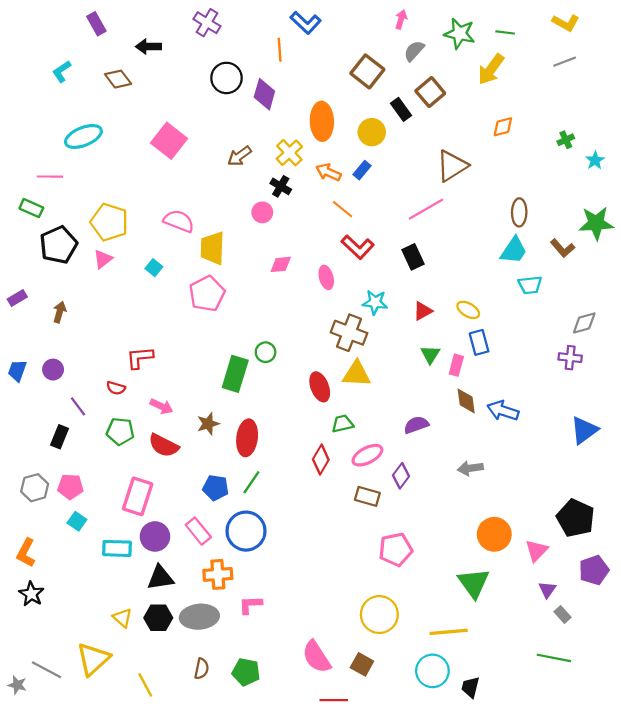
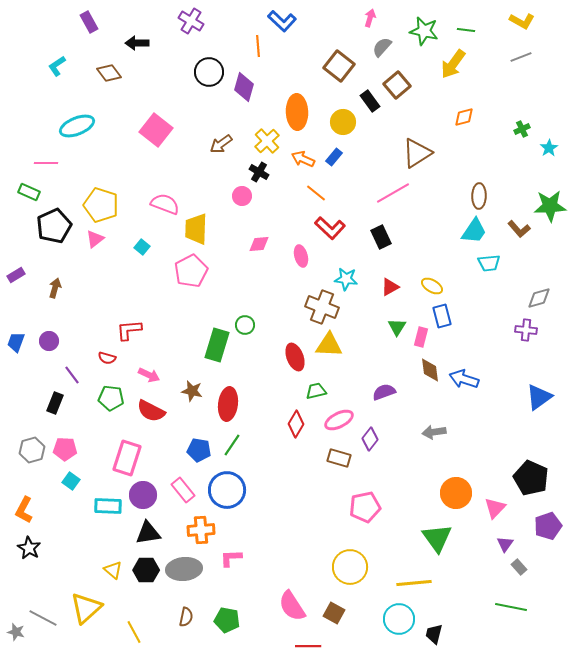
brown star: (208, 424) -> (192, 391), turned 30

